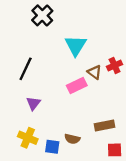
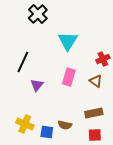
brown triangle: (95, 72) -> (96, 81), moved
pink rectangle: (77, 86) -> (69, 77), turned -48
purple triangle: (33, 103) -> (37, 85), moved
red square: (115, 150) -> (95, 135), moved

